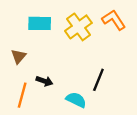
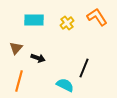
yellow cross: (78, 27) -> (67, 23), size x0.6
black arrow: (44, 81) -> (38, 58), moved

